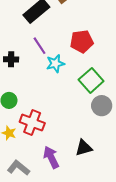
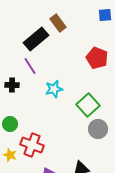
red pentagon: (82, 41) -> (97, 58), moved, turned 30
purple line: (40, 46) -> (30, 66), moved

